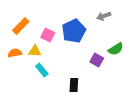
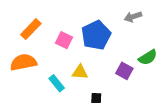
yellow triangle: (35, 51) -> (80, 72), moved
orange semicircle: (15, 53) -> (23, 62), size x1.5

